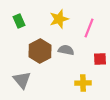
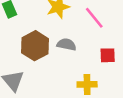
pink line: (89, 28) -> (94, 18), turned -60

